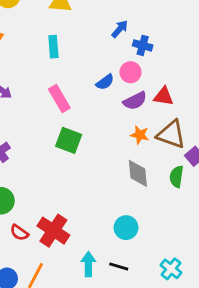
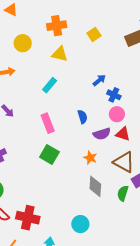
cyan rectangle: (53, 47) -> (50, 85), turned 35
pink circle: (130, 72) -> (117, 114), moved
blue semicircle: (105, 82) -> (82, 117), turned -80
orange star: (140, 135) -> (90, 158), moved
red cross: (53, 231) -> (28, 218), turned -30

